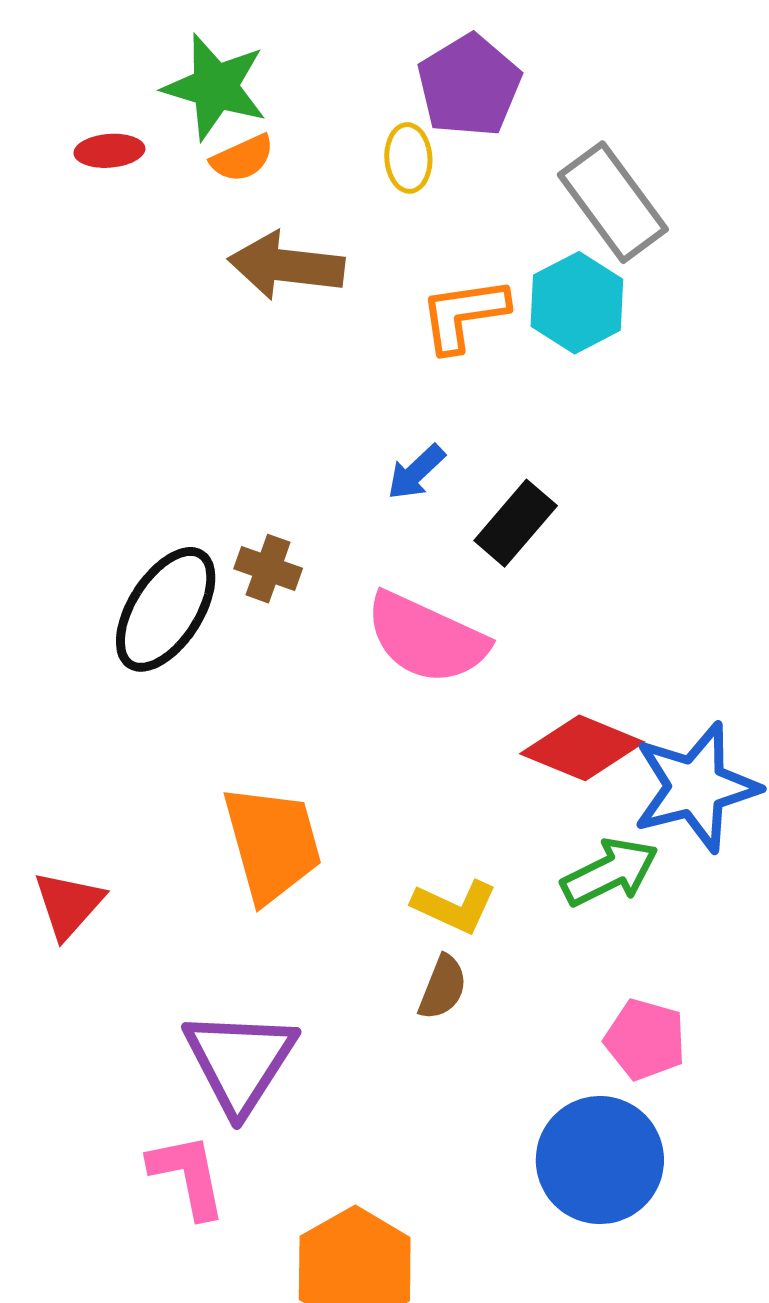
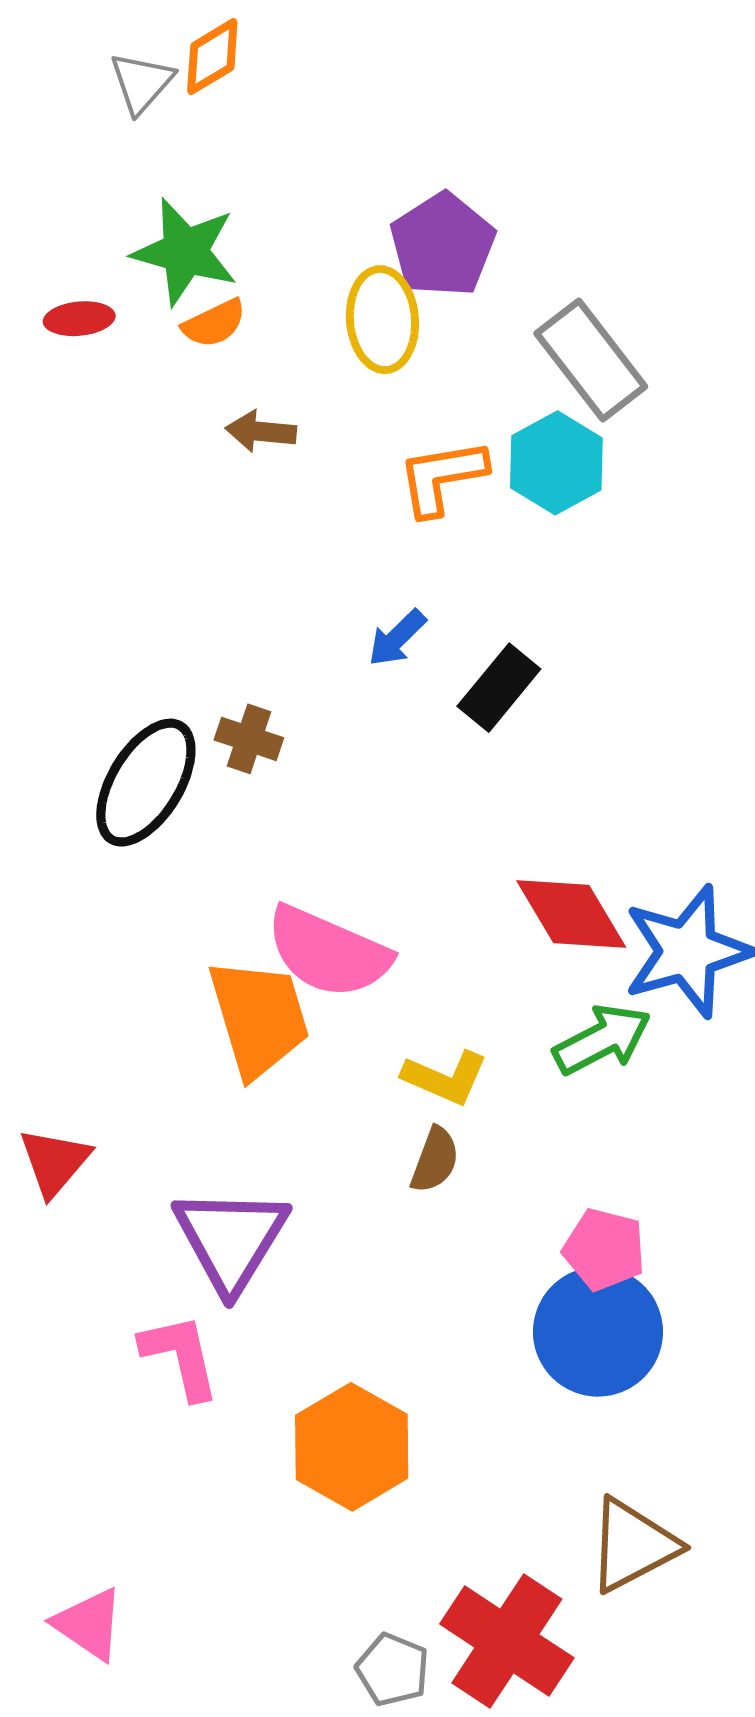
yellow ellipse: (408, 158) -> (382, 320), size x1.5
brown arrow: (286, 266) -> (261, 431), size x0.6
pink semicircle: (426, 638) -> (328, 952), moved
red diamond: (582, 748) -> (571, 914), turned 38
red triangle: (69, 904) -> (55, 1162), moved
pink pentagon: (645, 1039) -> (604, 1249), moved

